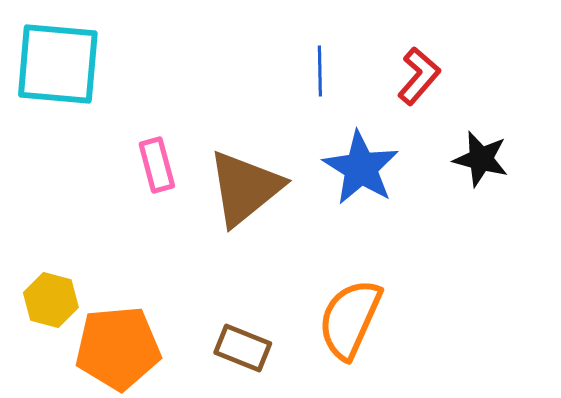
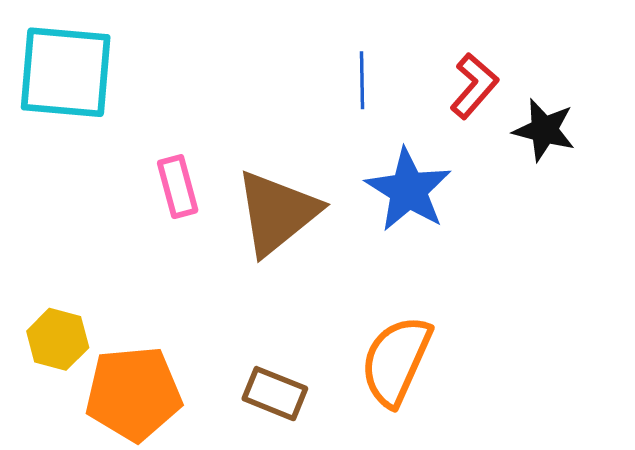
black star: (481, 159) -> (544, 130), moved

